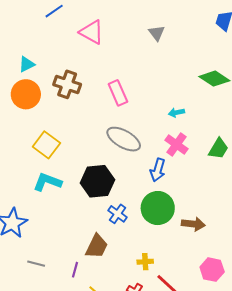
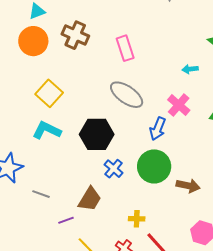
cyan arrow: (176, 112) -> (190, 69), moved
gray line: (36, 264) -> (41, 194), moved
purple line: (75, 270) -> (66, 220), turned 49

